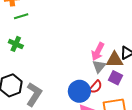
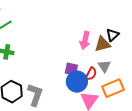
gray triangle: (99, 66) -> (104, 66), moved
purple square: (116, 78) -> (71, 69), moved

